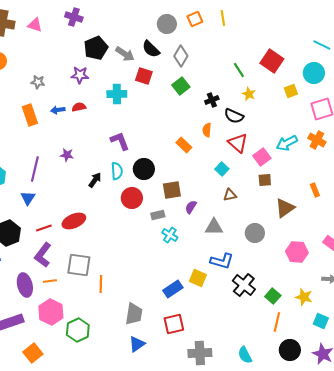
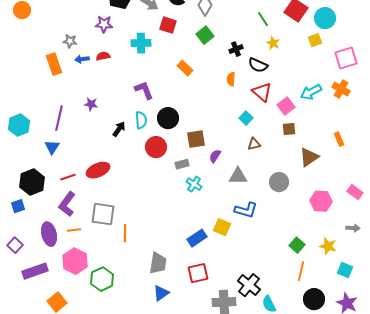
cyan circle: (314, 73) -> (325, 18), moved
gray star: (38, 82) -> (70, 41), moved
orange rectangle: (184, 145) -> (185, 68), moved
black cross: (244, 285) -> (249, 285), moved

